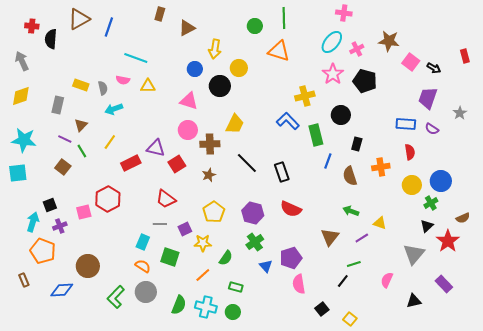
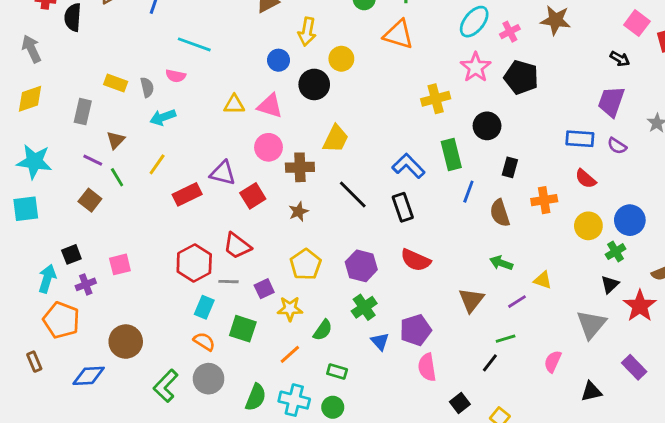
pink square: (411, 62) -> (637, 23), moved
yellow triangle: (148, 86) -> (234, 104), moved
blue L-shape: (288, 121) -> (408, 166), moved
red semicircle: (410, 152) -> (586, 179), turned 140
red hexagon: (108, 199) -> (194, 263), moved

